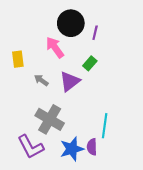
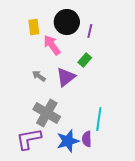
yellow rectangle: (18, 59) -> (34, 27), moved
purple L-shape: (31, 147) -> (29, 139), turned 108

